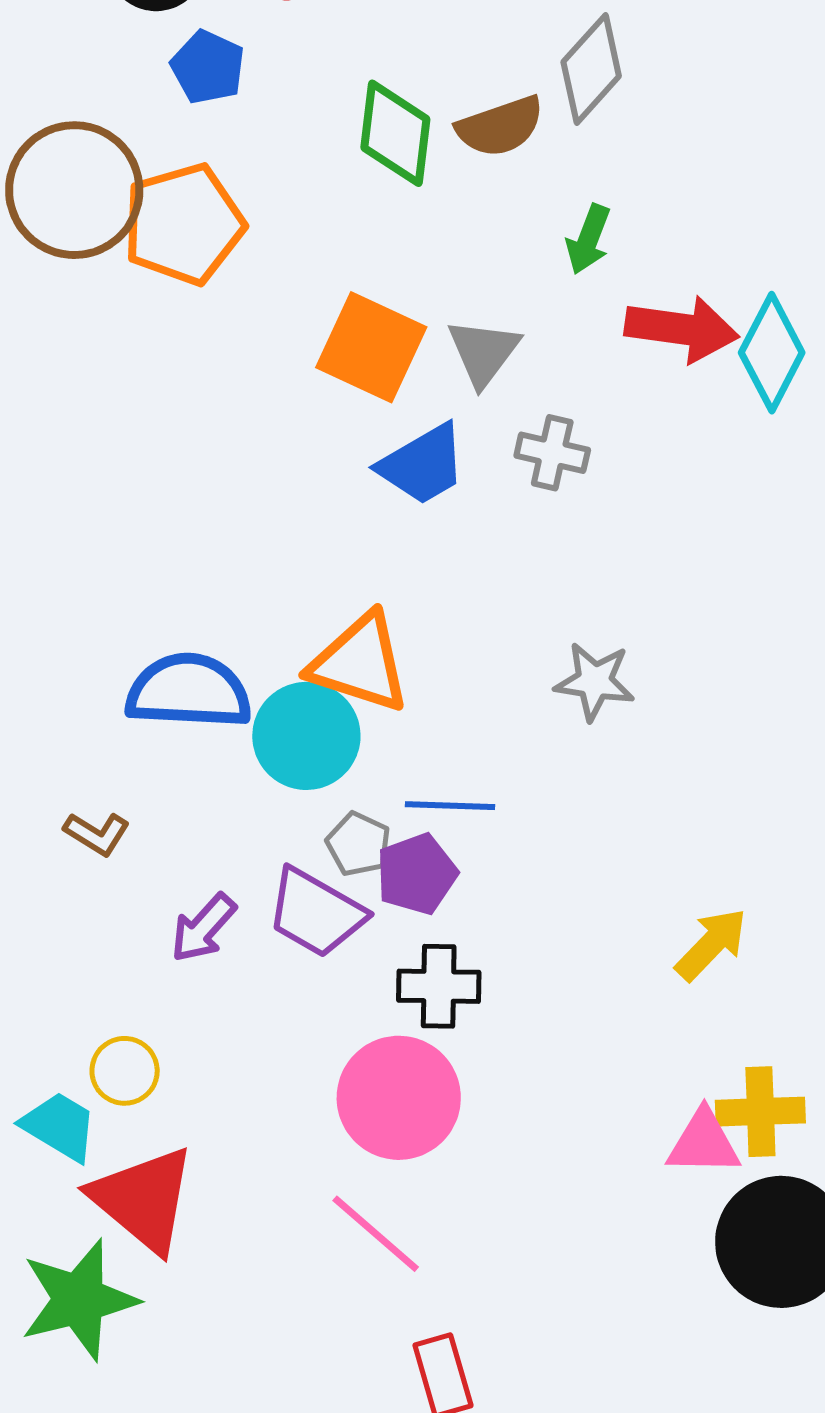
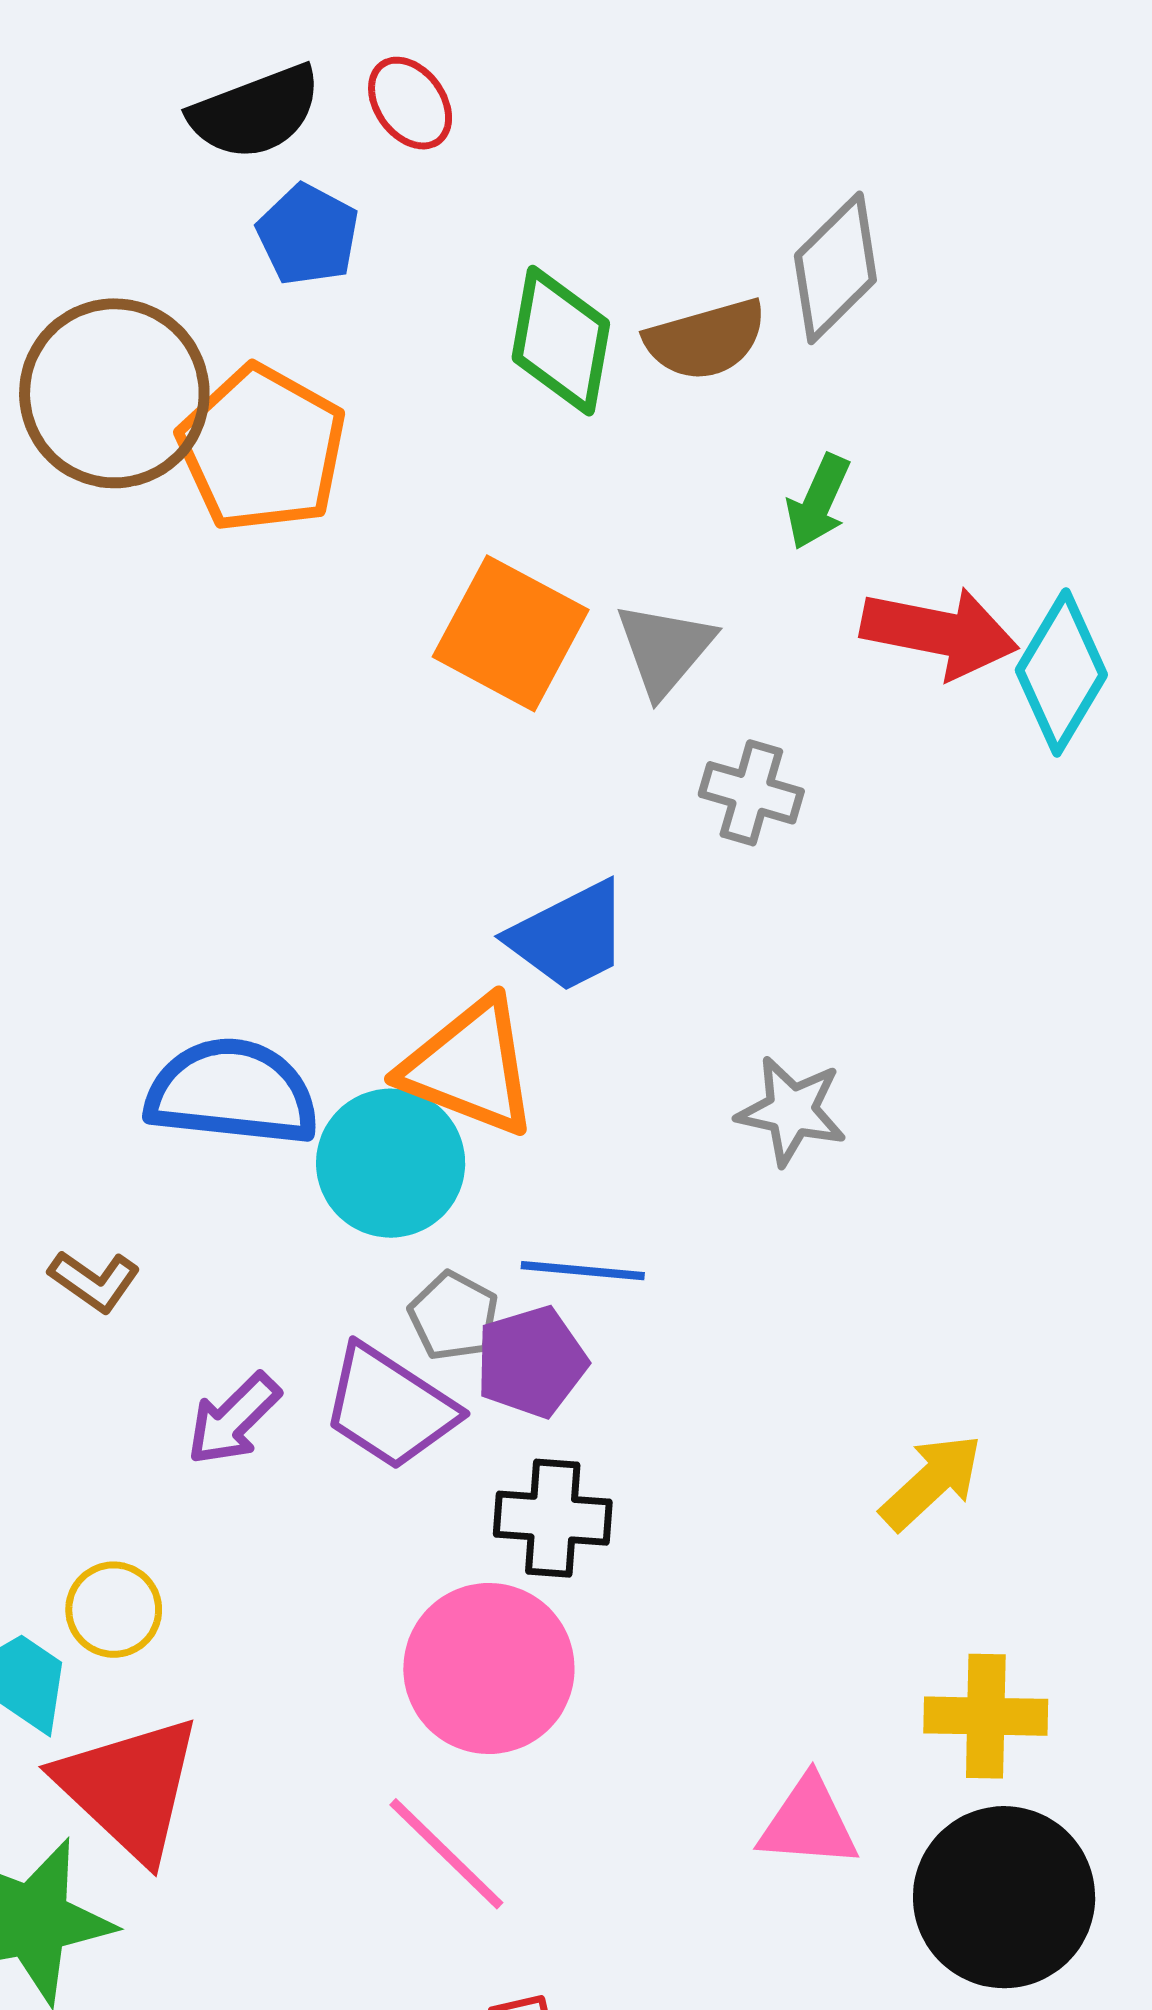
orange pentagon: (184, 224) -> (262, 449), turned -30
blue trapezoid: (423, 465) -> (569, 937), moved
pink triangle: (704, 1143) -> (808, 1823), moved

